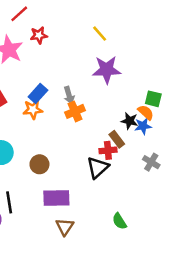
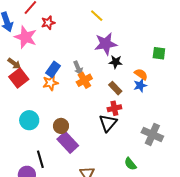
green square: (153, 99) -> (159, 53), moved
black star: (129, 121) -> (116, 62), moved
brown rectangle: (117, 139) -> (115, 88), moved
gray cross: (151, 162) -> (152, 134), moved, size x1.5
purple rectangle: (56, 198) -> (68, 142), moved, turned 55

